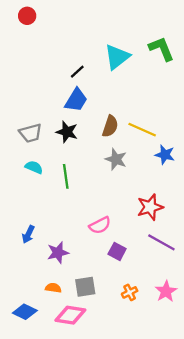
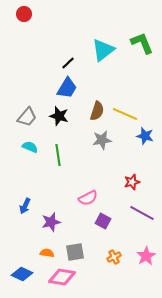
gray trapezoid: (31, 133) -> (27, 117), turned -35
gray star: (116, 159) -> (102, 140), turned -30
red star: (150, 207) -> (132, 182), size x0.7

